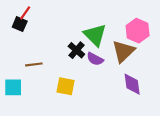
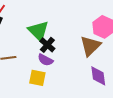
green triangle: (95, 35) -> (38, 31), moved
purple semicircle: (95, 59) -> (45, 60), moved

